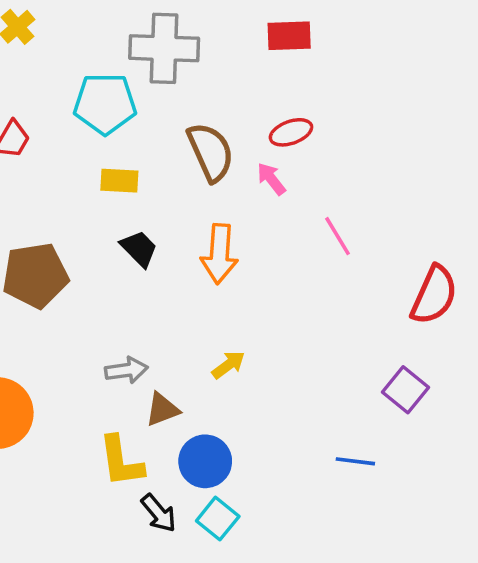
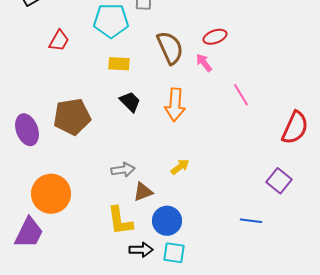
black arrow: (159, 513) -> (141, 250), turned -50
cyan square: (218, 519) -> (174, 253), turned -30

